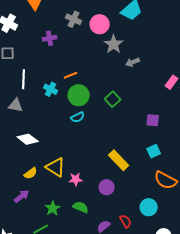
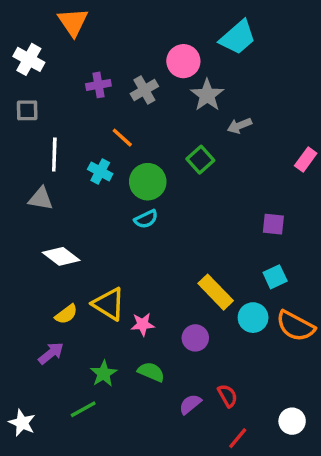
gray cross: (74, 19) -> (144, 90), moved, turned 35
orange line: (71, 75) -> (122, 138), moved, turned 64
green square: (113, 99) -> (200, 160), moved
cyan circle: (149, 207) -> (253, 318), moved

